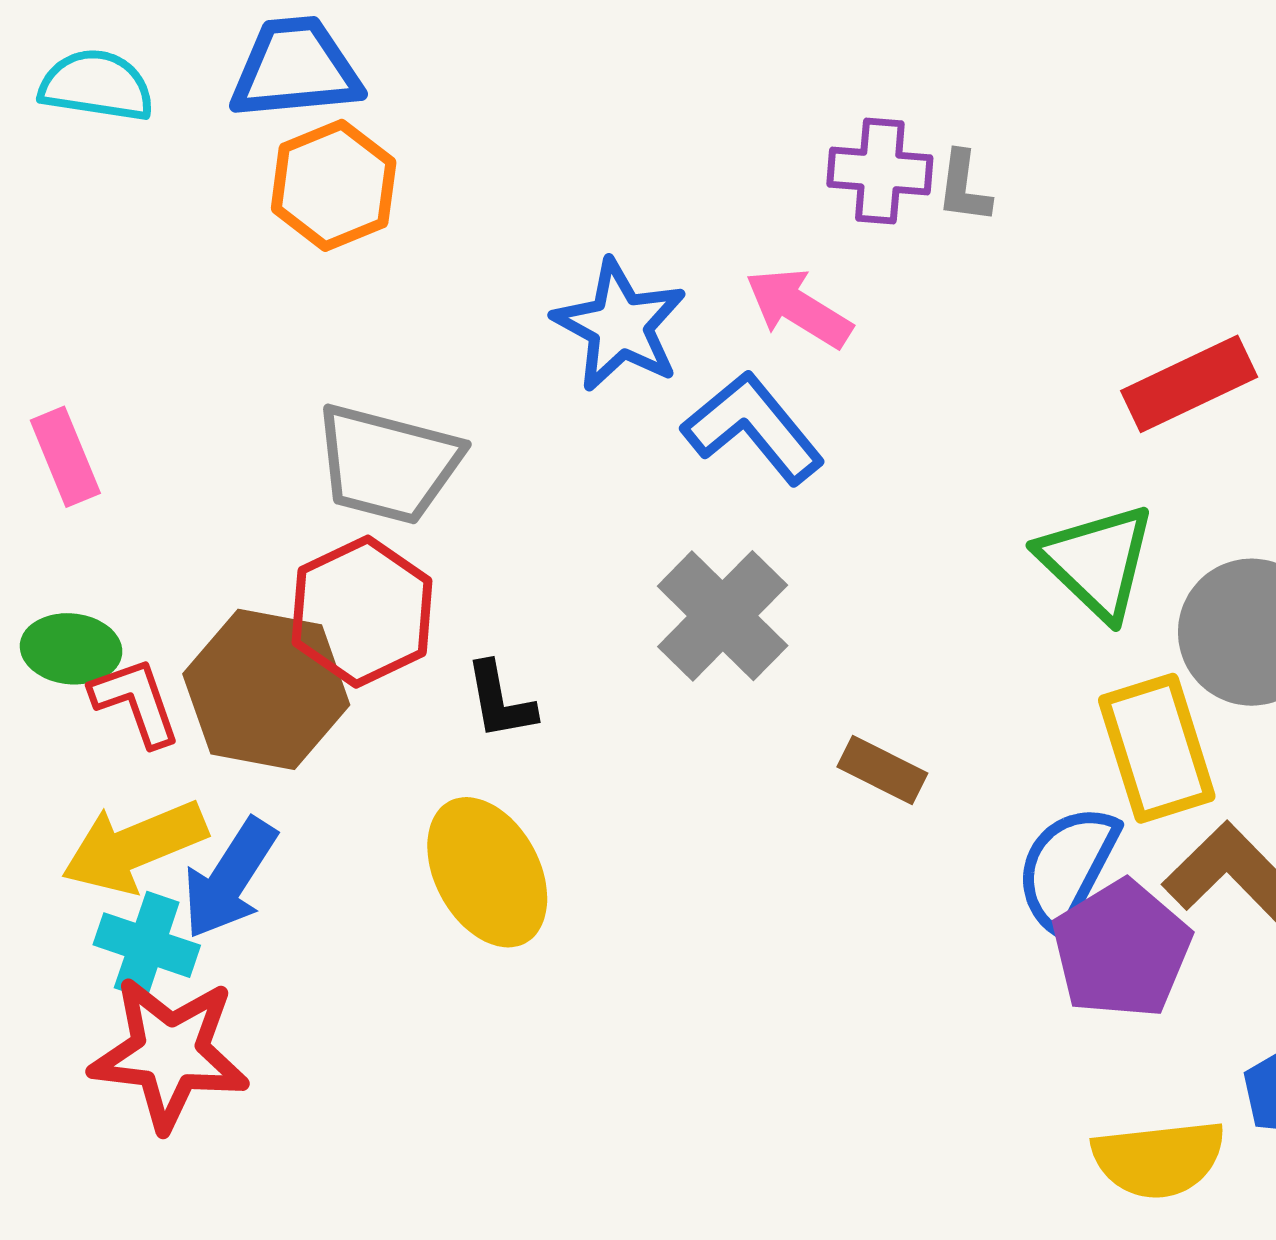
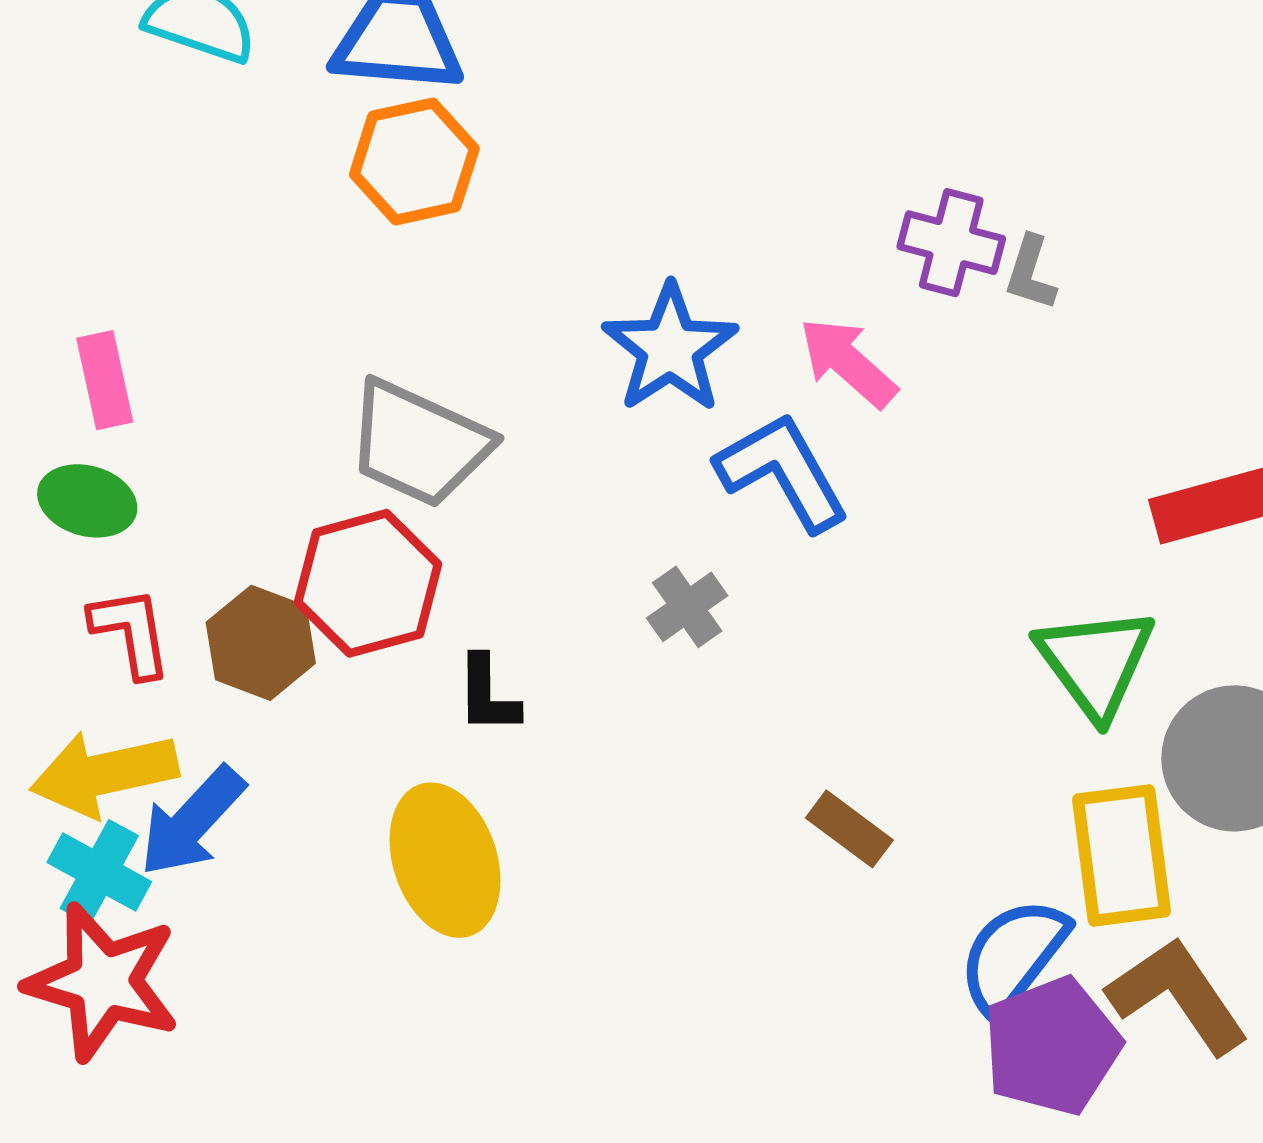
gray cross: (723, 616) -> (687, 607), moved, size x0.6
green ellipse: (71, 649) -> (87, 501), moved
brown hexagon: (266, 689) -> (261, 643), size x0.7

